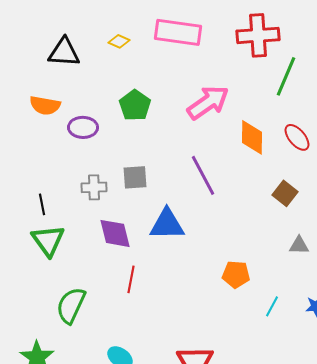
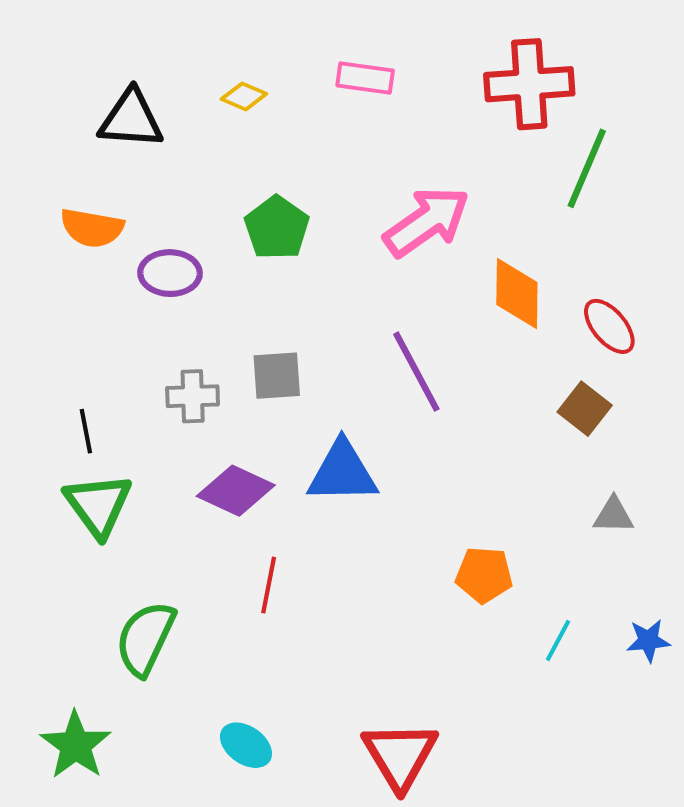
pink rectangle: (178, 32) -> (365, 78), size x0.6
red ellipse: (297, 137) -> (609, 326), moved
purple diamond: (115, 233) -> (236, 491), turned -51

